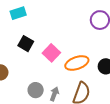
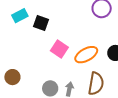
black square: (26, 44) -> (41, 23), moved

